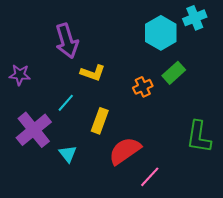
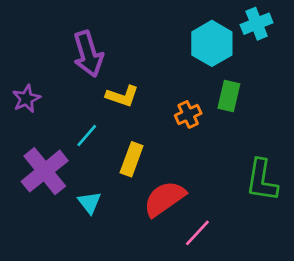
green rectangle: (174, 73) -> (229, 96), turned -35
purple star: (20, 75) -> (26, 99), turned -30

